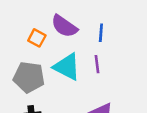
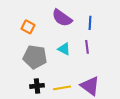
orange square: (37, 38) -> (28, 27), moved
cyan triangle: (67, 67) -> (64, 49), size x0.6

